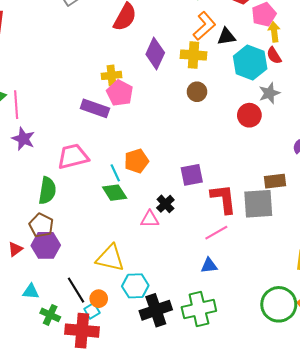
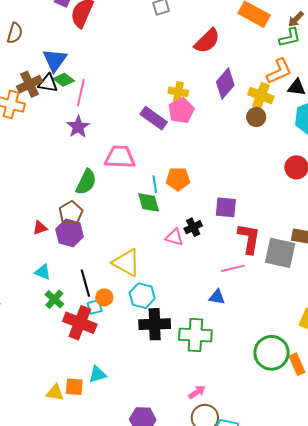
brown circle: (197, 92) -> (256, 117), moved

